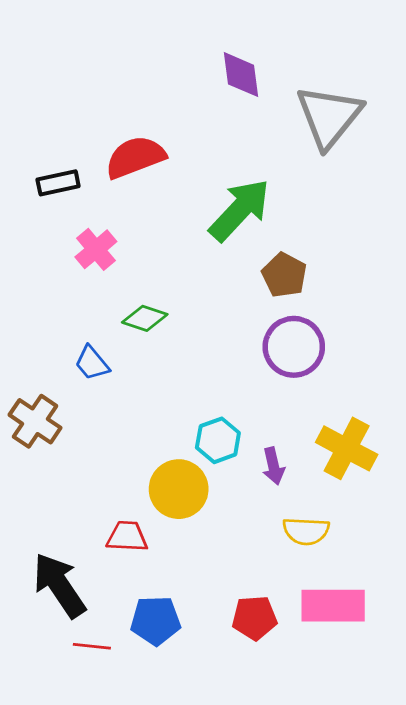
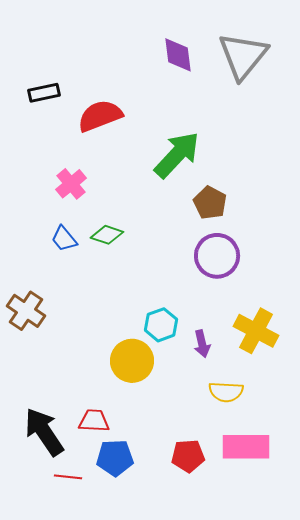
gray triangle: (329, 117) -> (243, 56), moved
black rectangle: (58, 183) -> (44, 93), moved
blue trapezoid: (92, 363) -> (64, 239), moved
red trapezoid: (127, 536) -> (94, 421), moved

